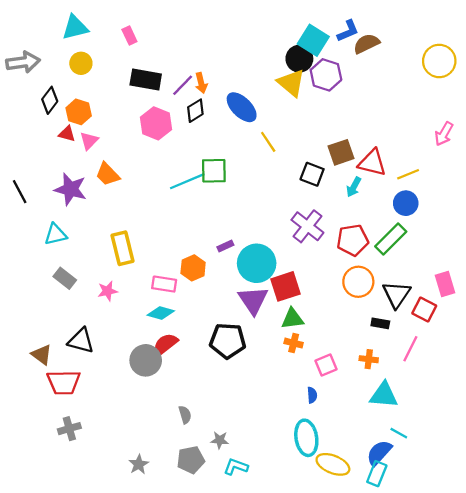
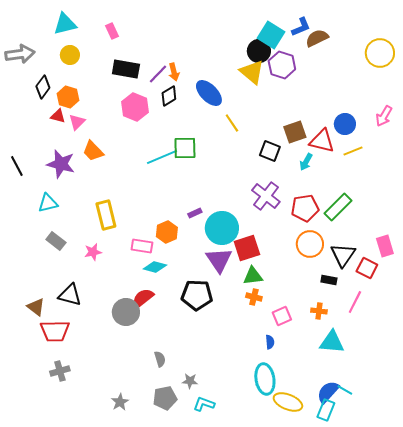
blue circle: (406, 203) -> (345, 124), moved
cyan diamond: (161, 313) -> (155, 267), moved
cyan line: (399, 433) -> (345, 390), moved

